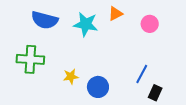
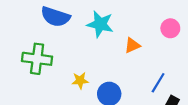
orange triangle: (115, 14) -> (132, 45), moved

